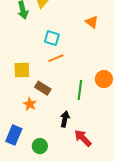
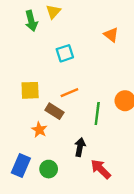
cyan square: (52, 38) -> (65, 53), turned -35
orange line: (56, 58) -> (69, 93), moved
green circle: (40, 146) -> (49, 169), moved

